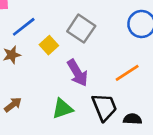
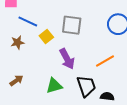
blue line: (24, 27) -> (28, 21), turned 60
gray square: (81, 29) -> (72, 25), turned -30

